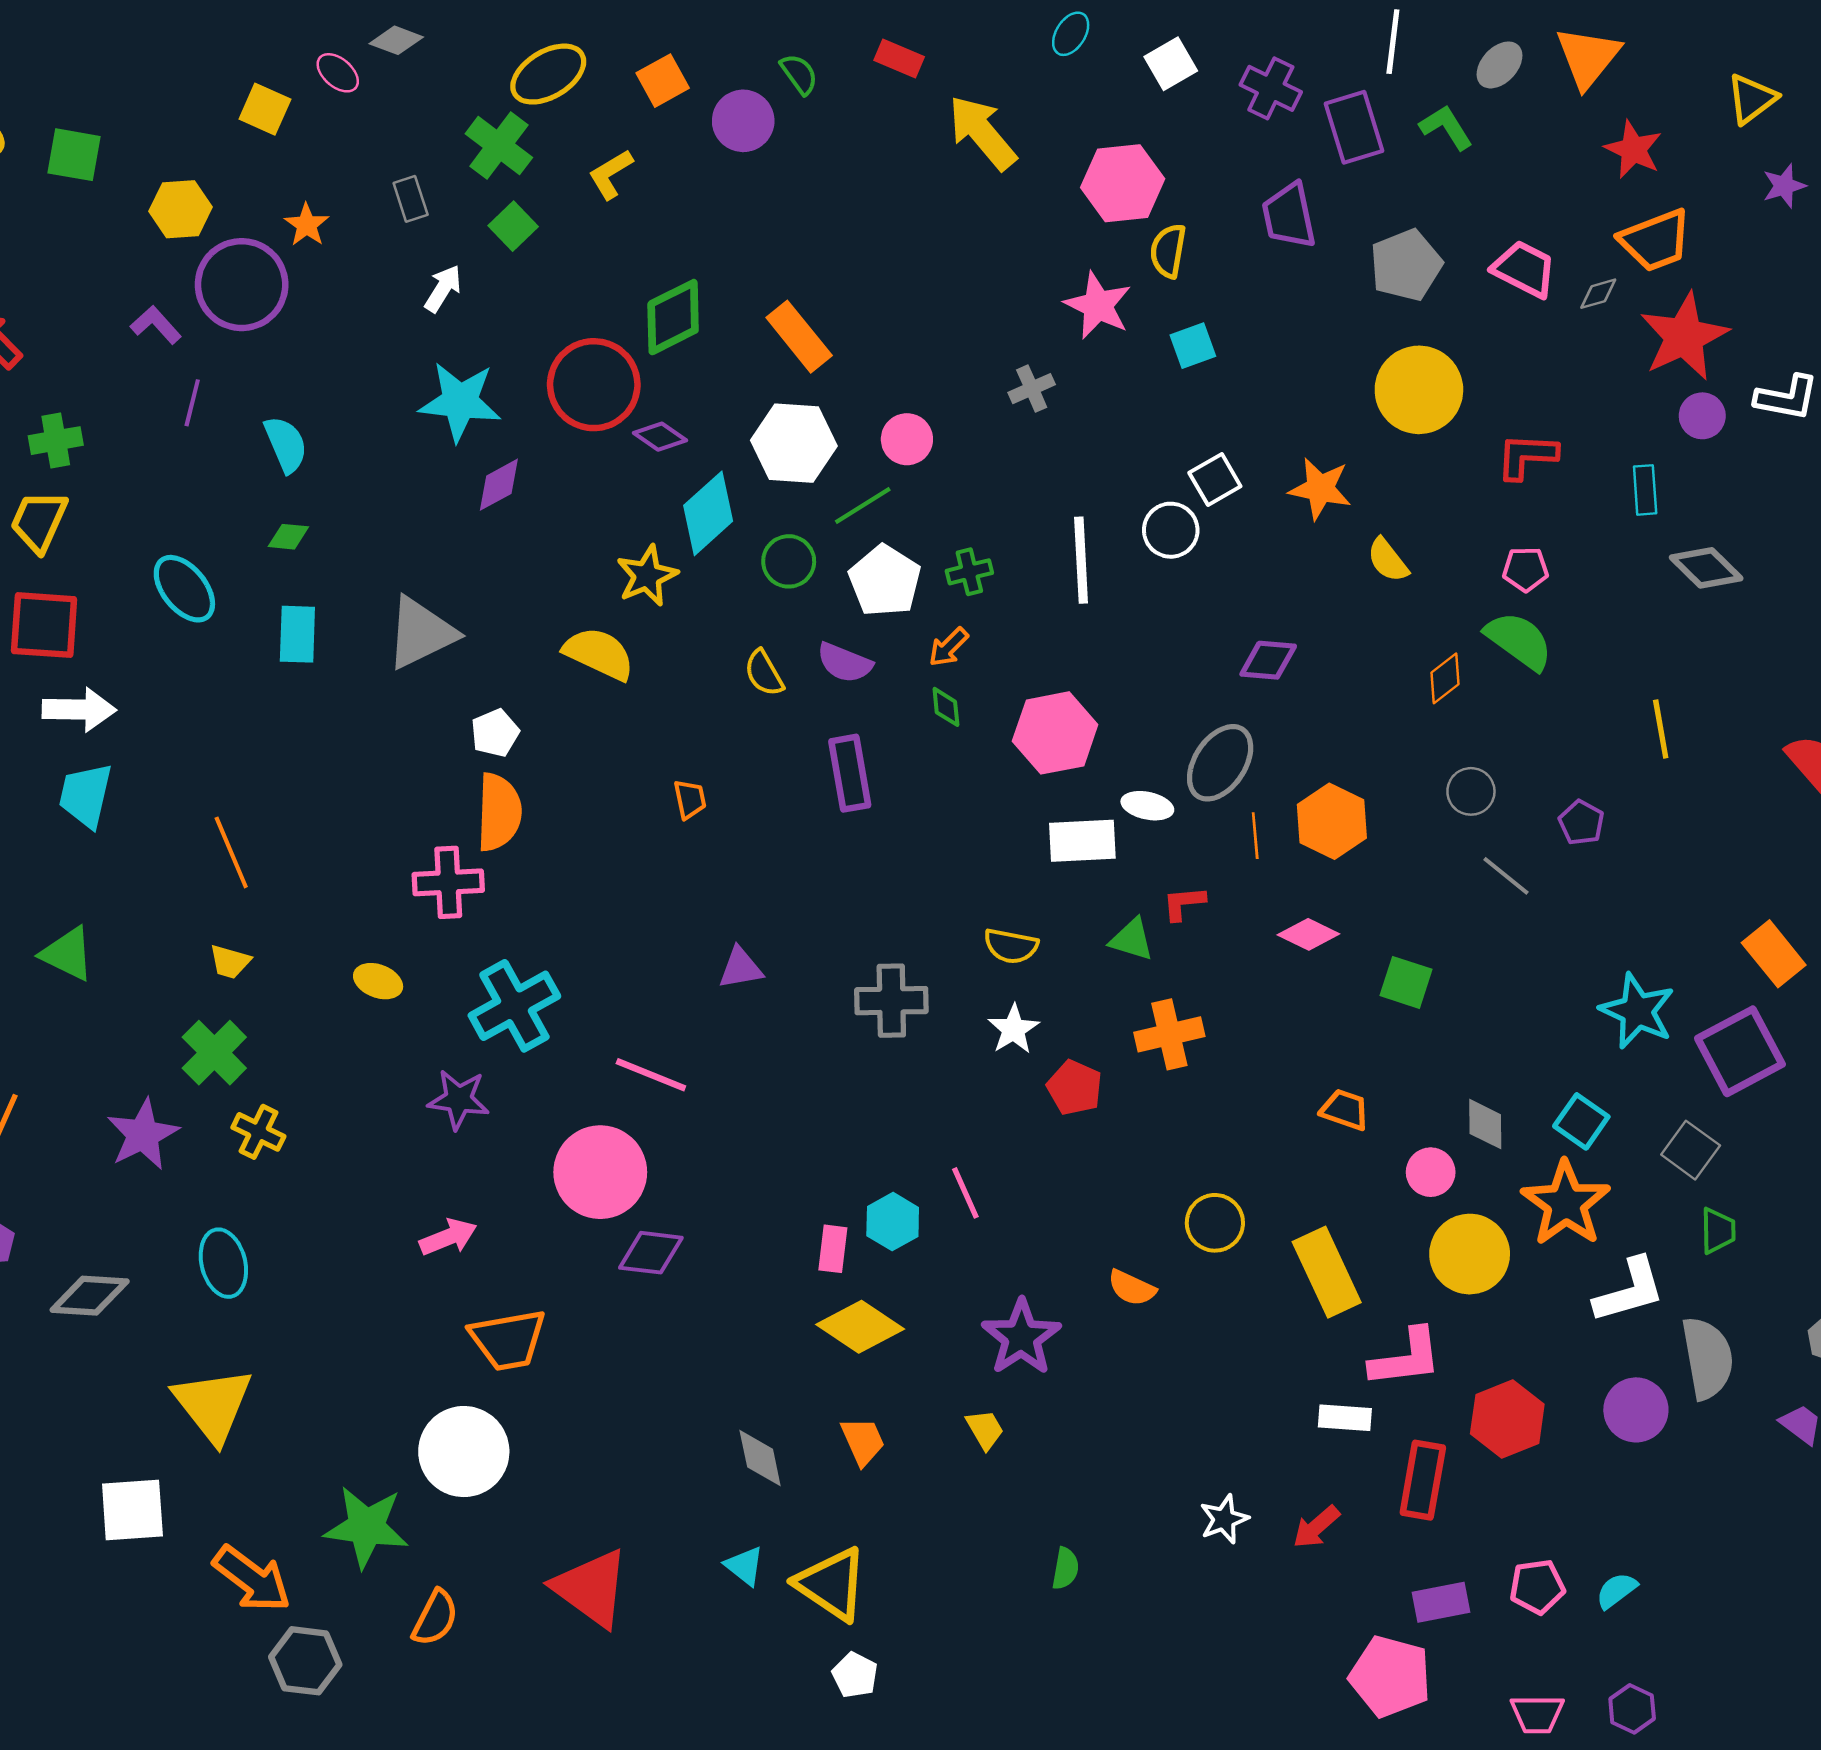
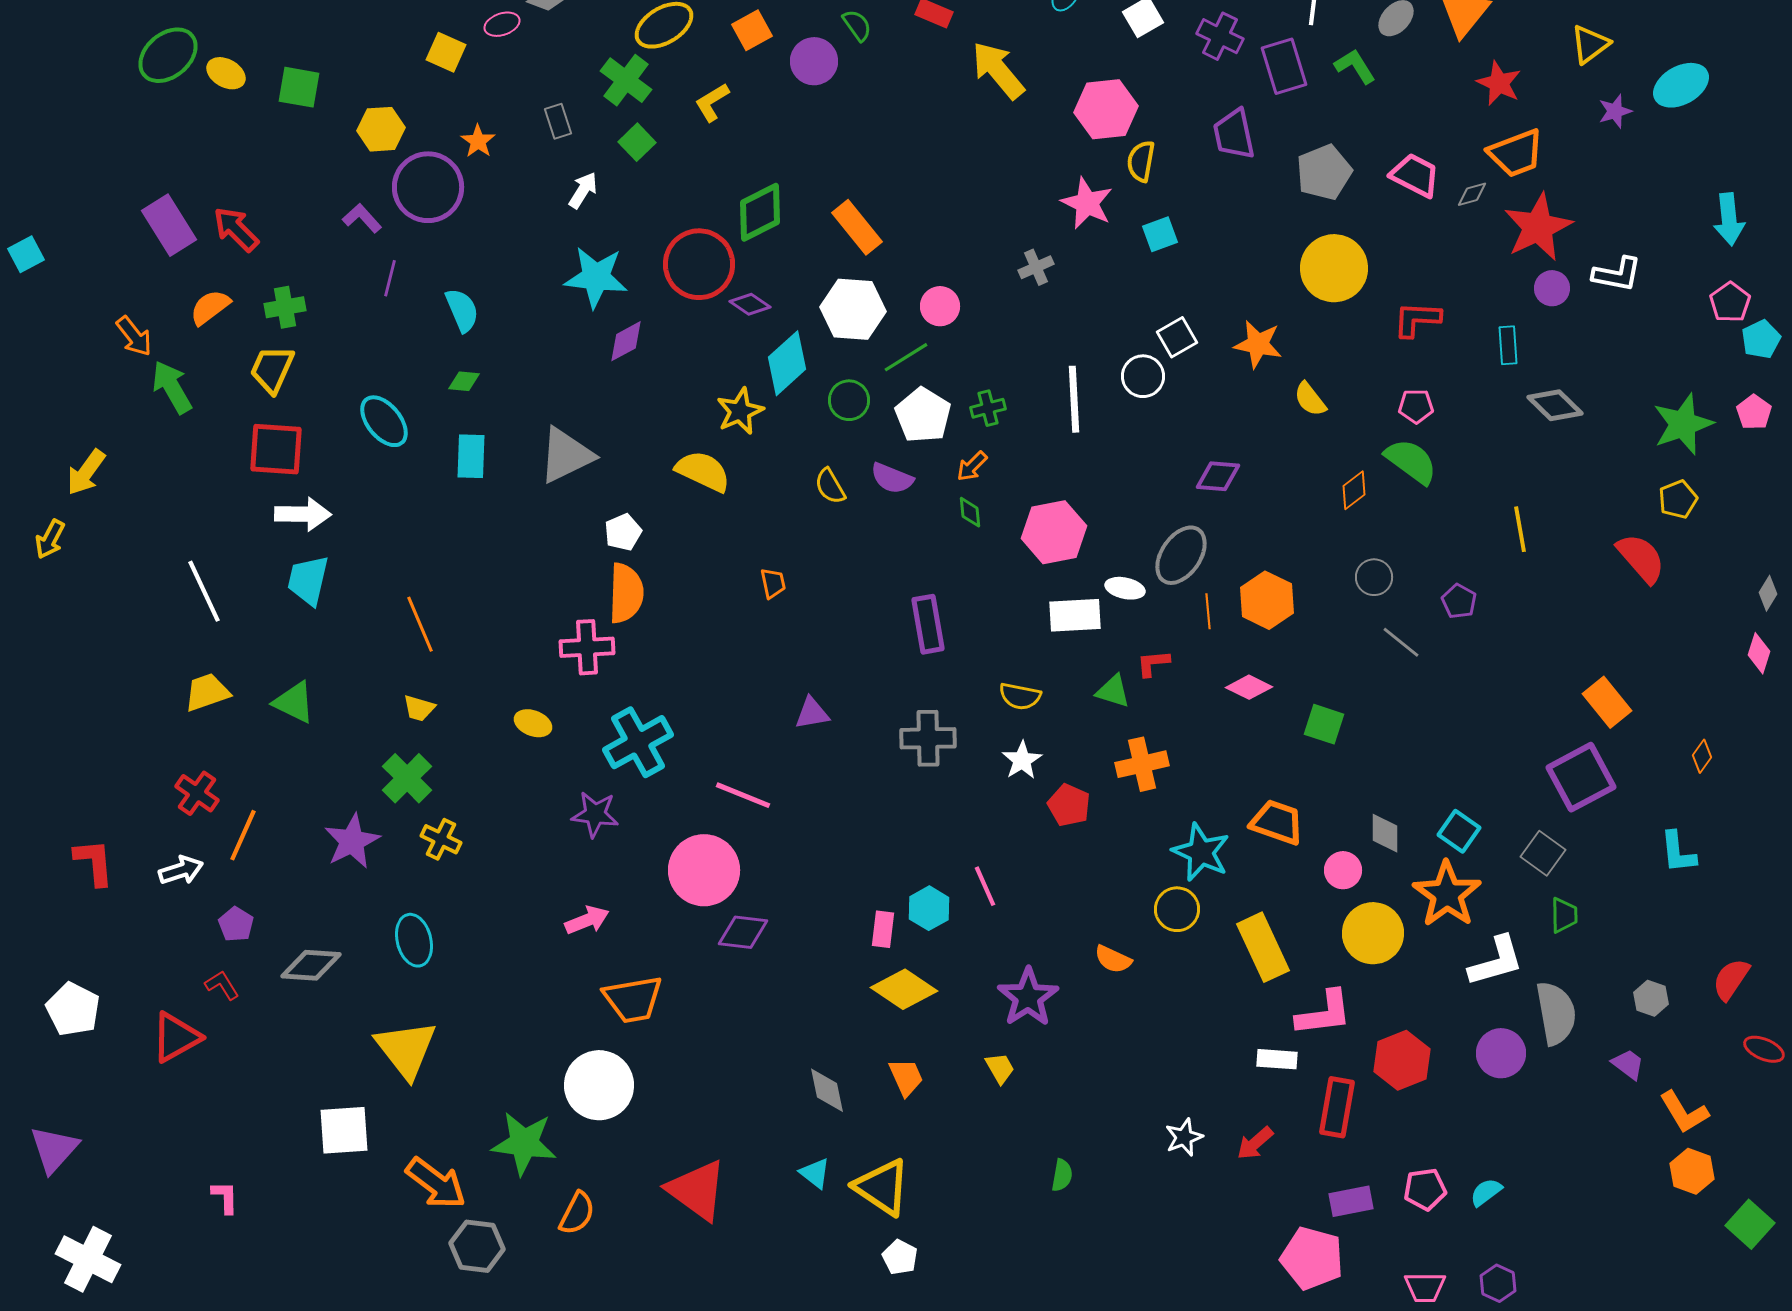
pink ellipse: (338, 73) -> (502, 24), turned -60
purple rectangle: (850, 773) -> (928, 624), moved
cyan star: (1637, 1011) -> (1201, 852), moved
orange trapezoid: (1345, 1110) -> (1277, 822), size x1.4

